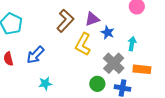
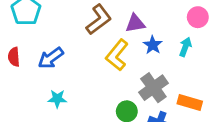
cyan arrow: (132, 44) -> (185, 47), moved

